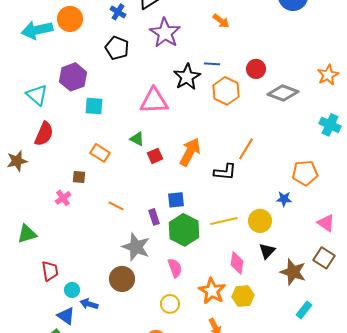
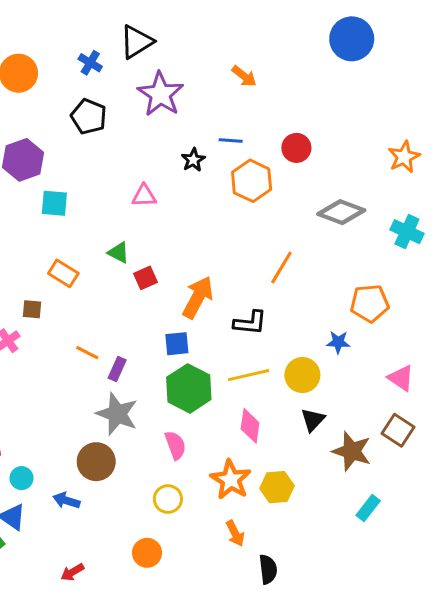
black star: (187, 77) -> (193, 160), size x0.6
gray diamond: (283, 93) -> (341, 212), moved
pink triangle: (154, 101) -> (144, 196), size x0.6
orange arrow: (190, 152) -> (198, 297), moved
black L-shape: (225, 172) -> (250, 323), moved
purple rectangle: (154, 217) -> (117, 369), moved, turned 42
pink diamond: (237, 263) -> (250, 426), moved
blue arrow: (89, 304) -> (66, 501), moved

